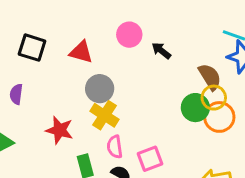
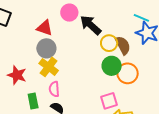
black arrow: (161, 51) -> (91, 25), size x1.6
red triangle: (81, 52) -> (45, 28), moved
yellow circle: (214, 98) -> (109, 43), moved
pink square: (150, 159) -> (109, 101), moved

